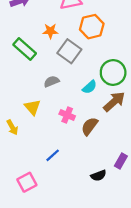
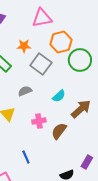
green circle: (113, 73) -> (80, 60), moved
pink cross: (67, 115) -> (39, 121), turned -32
blue line: (53, 155) -> (26, 157), turned -72

